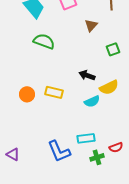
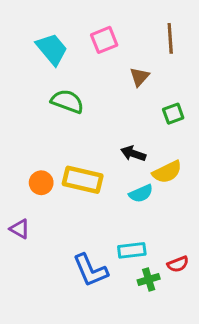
yellow rectangle: (54, 92) -> (83, 180), size x1.4
purple triangle: (13, 154) -> (20, 229), moved

